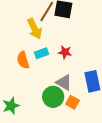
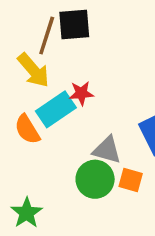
red star: (65, 52) -> (81, 93), moved
cyan rectangle: (41, 53) -> (56, 109), size x1.5

